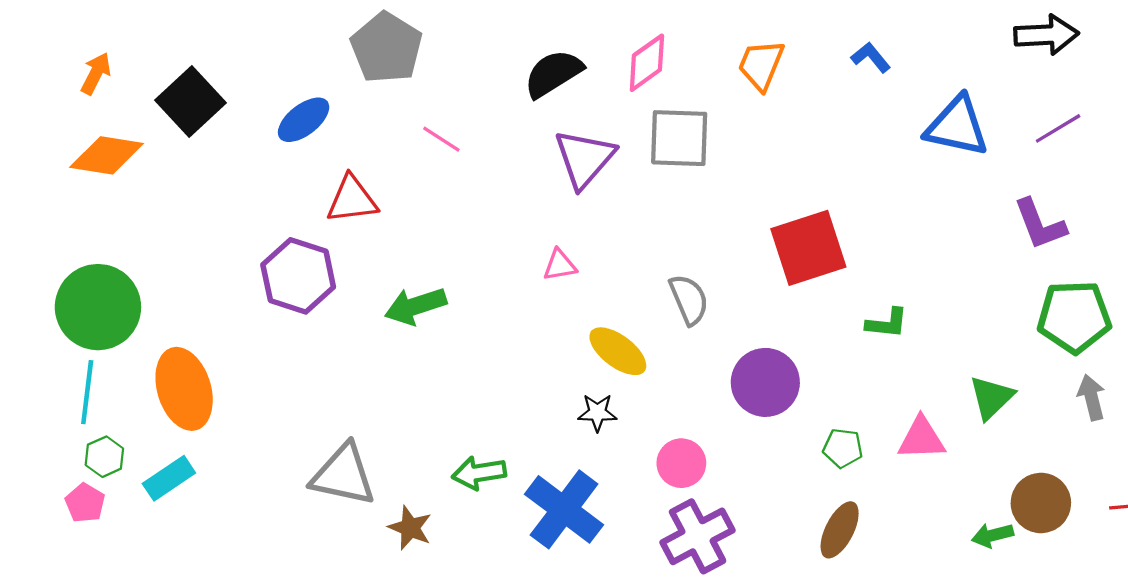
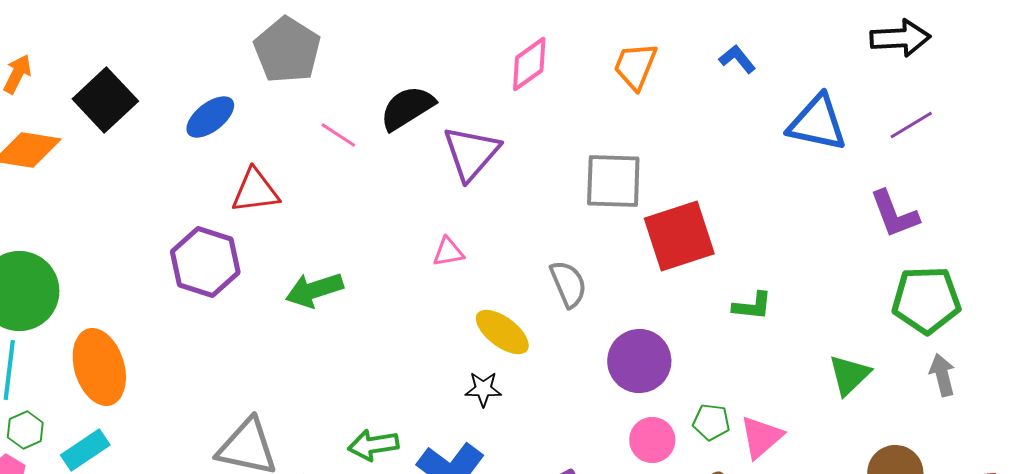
black semicircle: (553, 74) -> (407, 108), moved
gray square: (679, 138) -> (613, 181), moved
pink triangle: (921, 438) -> (761, 437), moved, turned -39
pink circle: (681, 463) -> (652, 440), moved

